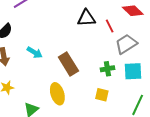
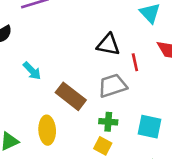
gray trapezoid: (126, 44) -> (113, 86), moved
brown rectangle: (68, 64) -> (71, 96), turned -35
green cross: (107, 69) -> (108, 122), moved

